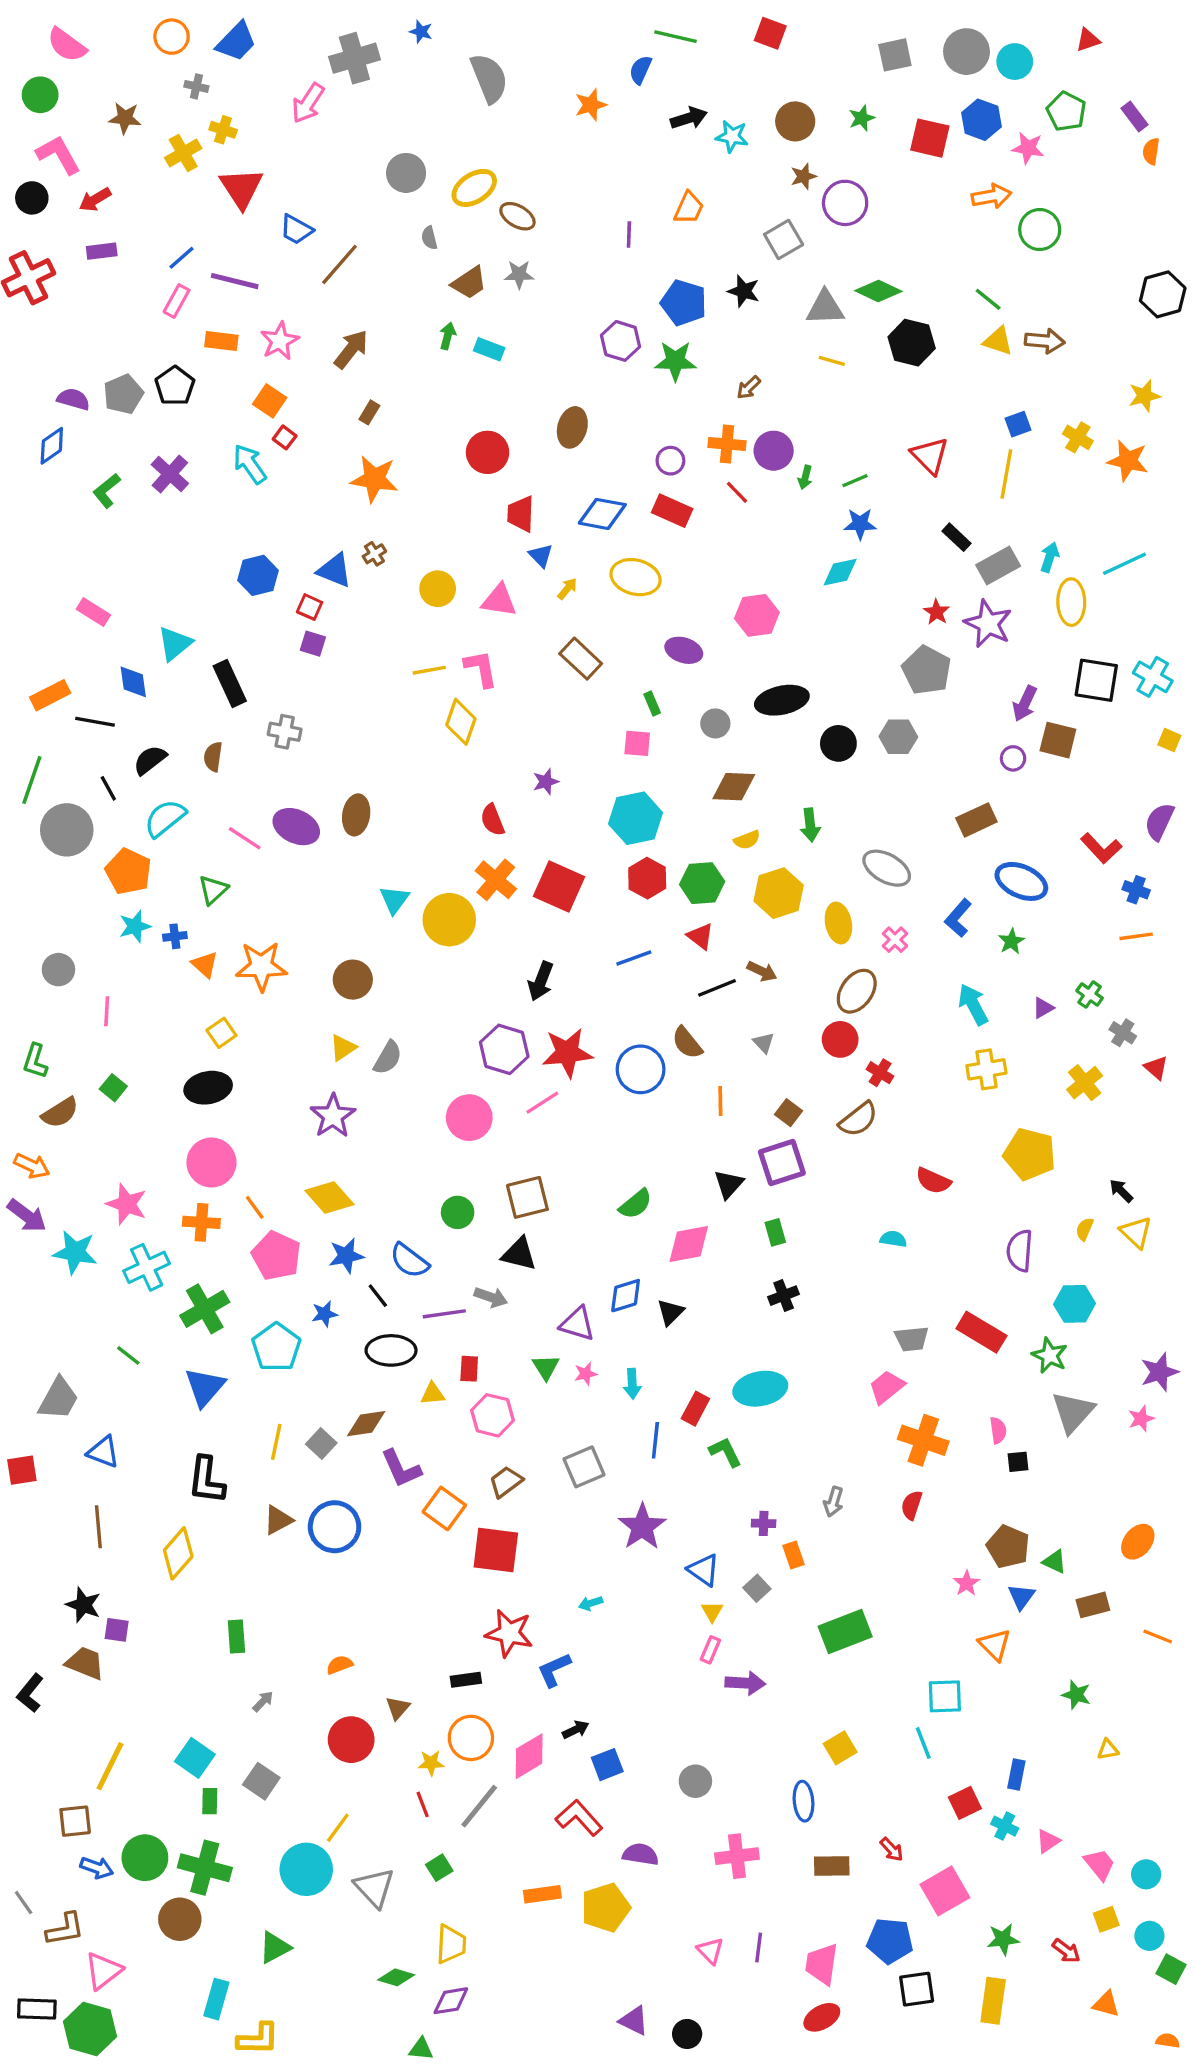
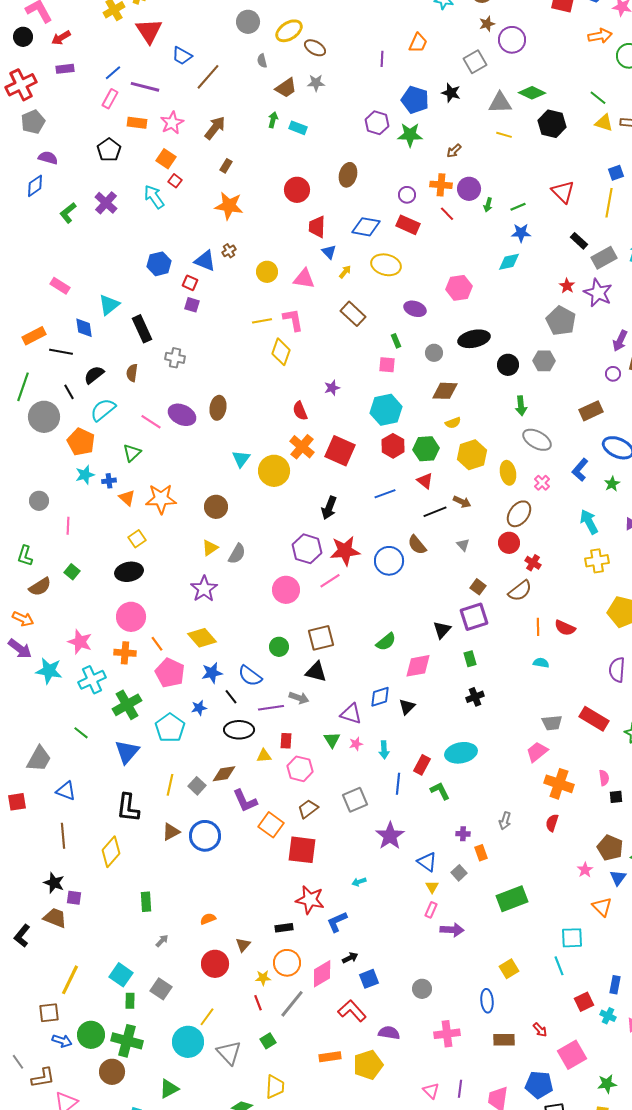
gray pentagon: (123, 394) -> (33, 122), moved
green arrow: (810, 825) -> (521, 406), moved
orange line: (720, 1101) -> (538, 627), moved

